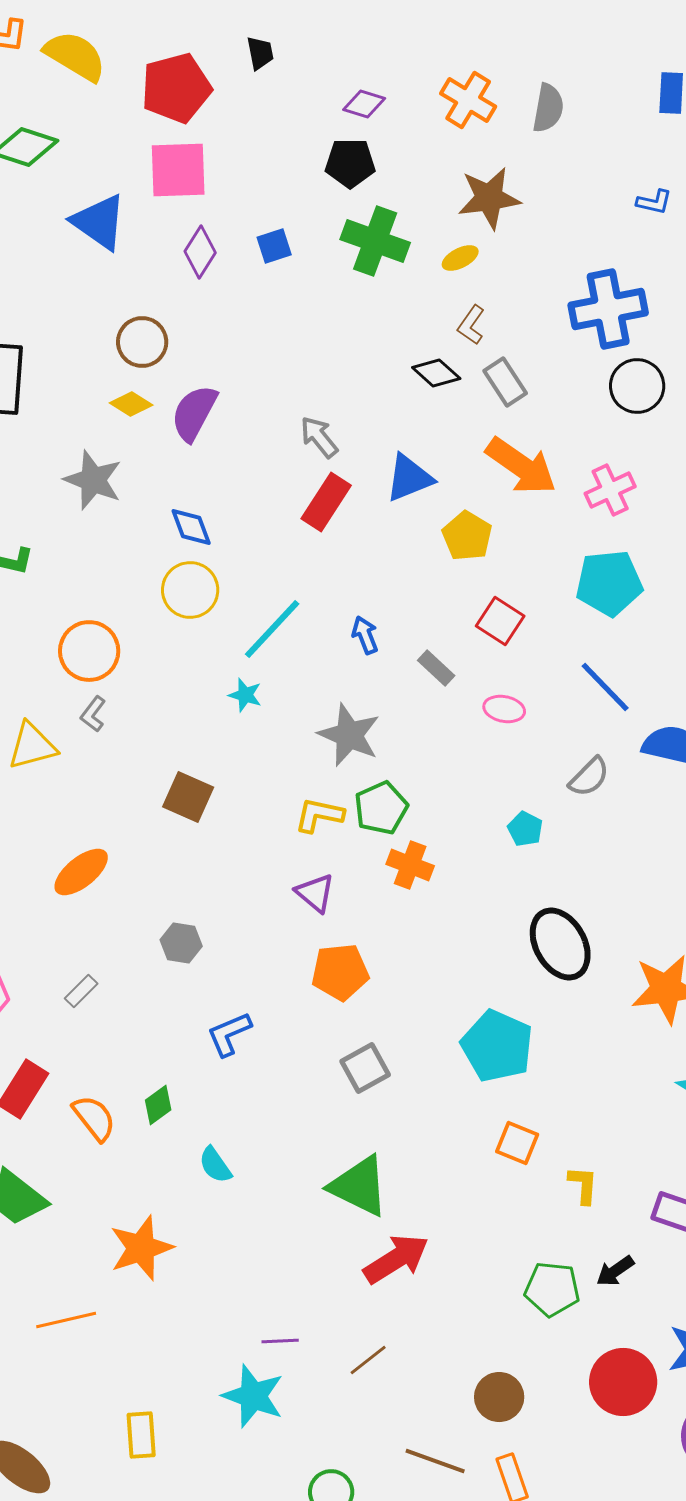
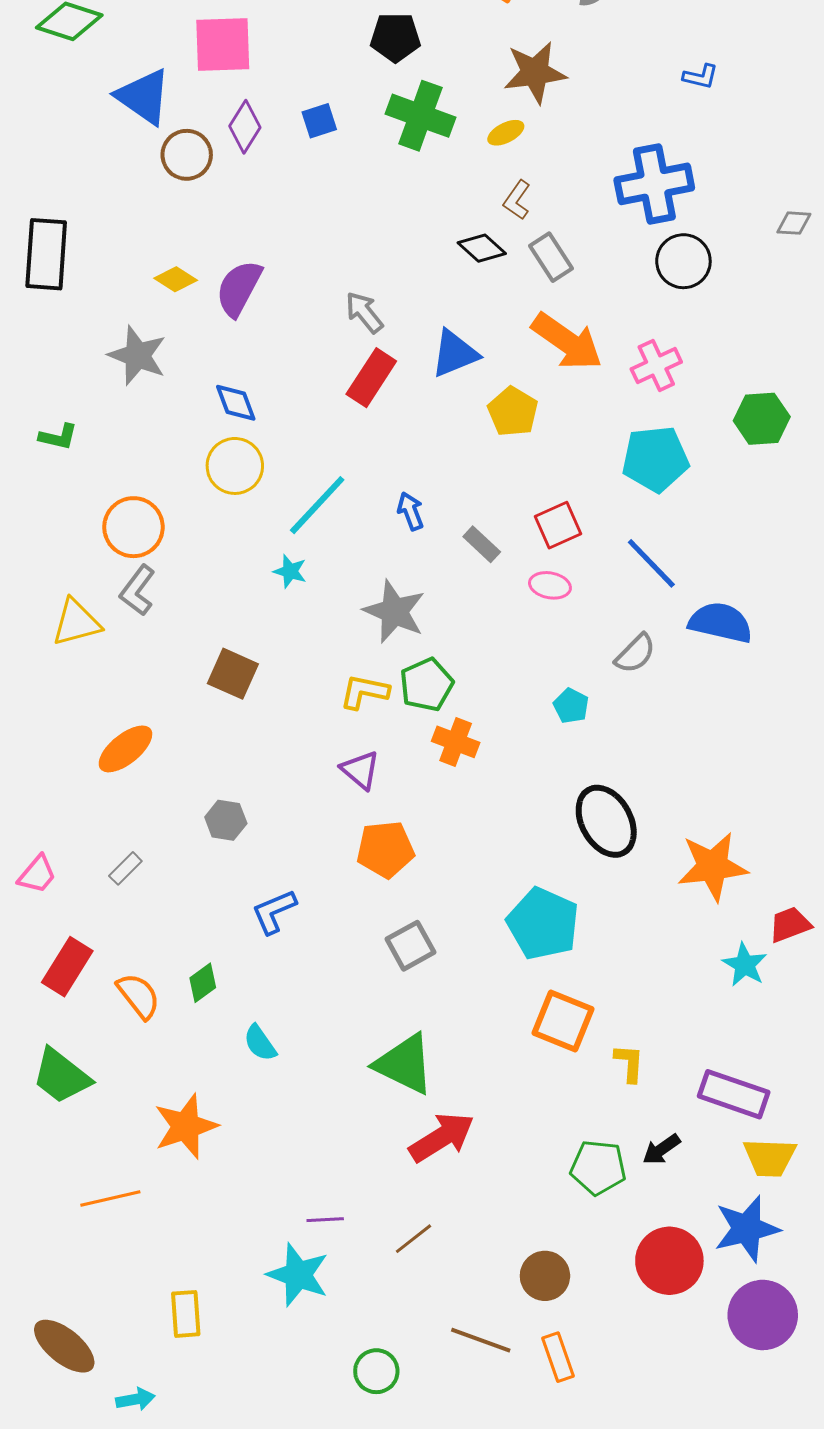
brown circle: (142, 342) -> (187, 155), moved
red square: (500, 621) -> (558, 525), moved, turned 33
gray L-shape: (93, 714) -> (137, 590), size x1.4
orange square: (517, 1143) -> (563, 1021), size x1.4

